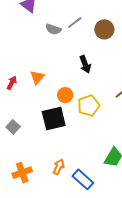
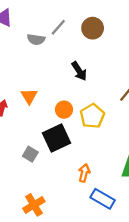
gray square: (13, 127) -> (30, 154), moved
orange arrow: (59, 167) -> (84, 173), moved

